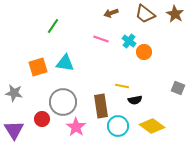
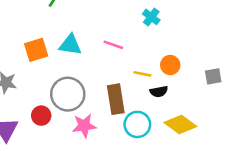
pink line: (101, 39) -> (113, 45), moved
orange circle: (144, 52) -> (170, 65), moved
gray square: (178, 88) -> (213, 76), turned -32
pink star: (76, 127) -> (84, 126), turned 30

